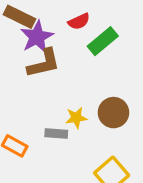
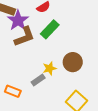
green rectangle: (103, 41) -> (50, 29), moved
gray rectangle: (56, 134) -> (38, 80), turned -32

